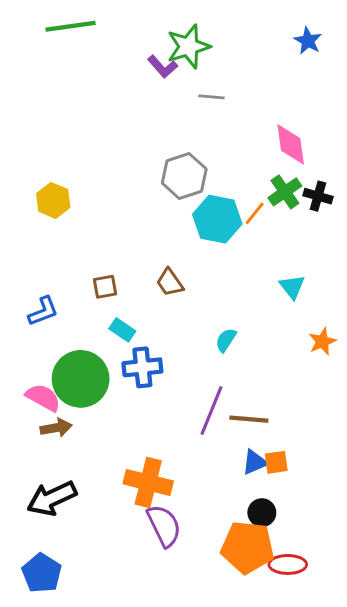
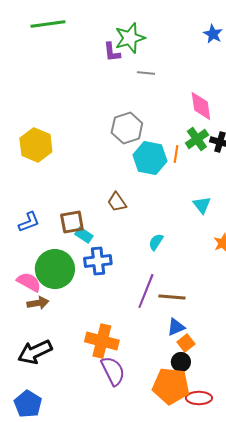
purple L-shape: (163, 67) -> (112, 52), turned 35
yellow hexagon: (53, 200) -> (36, 145), size x1.4
orange line: (255, 213) -> (176, 154), turned -30
brown square: (105, 287) -> (72, 222), moved, size x1.4
orange square: (276, 462) -> (186, 343), moved, turned -30

